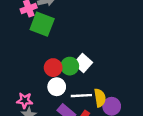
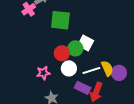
green square: (42, 24) -> (60, 20), moved
pink star: (25, 100) -> (43, 73), moved

